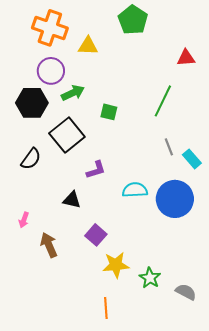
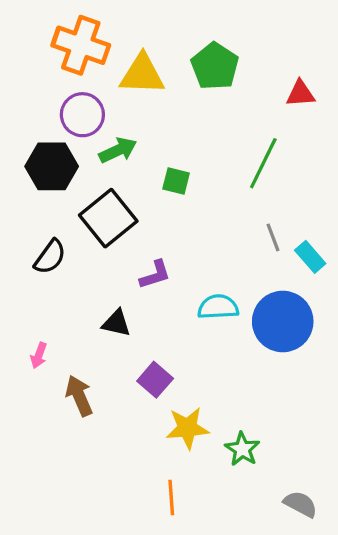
green pentagon: (133, 20) -> (215, 66), moved
yellow triangle: (88, 46) -> (142, 74), size x1.4
gray semicircle: (186, 292) -> (300, 504), moved

